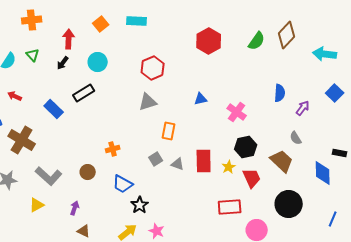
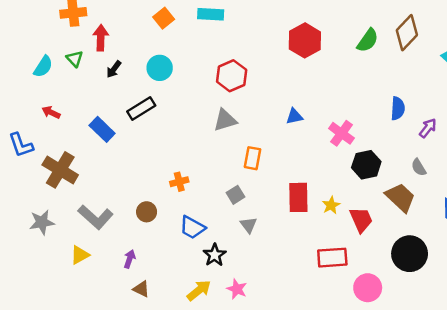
red arrow: (69, 39) -> (101, 38), moved
black hexagon: (246, 147) -> (366, 165), moved
gray triangle: (178, 164) -> (249, 225), moved, turned 32

